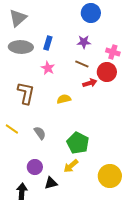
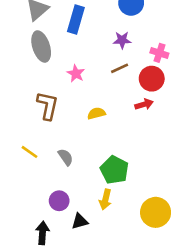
blue rectangle: (48, 43) -> (76, 20), moved, size x1.5
gray ellipse: (21, 47) -> (41, 47), turned 70
brown line: (82, 64) -> (120, 68), turned -48
red arrow: (90, 83) -> (144, 104), moved
yellow arrow: (71, 166) -> (105, 199), turned -35

